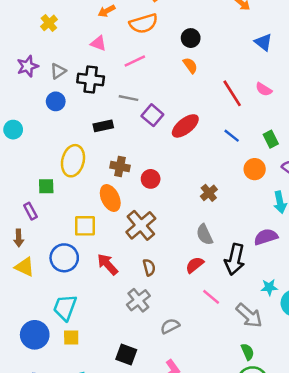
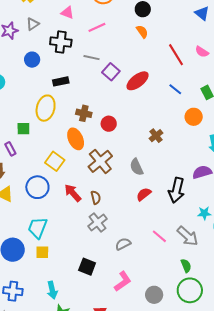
gray triangle: (58, 71) -> (33, 24), moved
black rectangle: (103, 126) -> (61, 81), moved
yellow square: (85, 226) -> (55, 161), turned 36
gray semicircle: (205, 235) -> (137, 167), moved
brown semicircle: (149, 267) -> (96, 198), moved
pink line: (211, 297) -> (159, 236), moved

